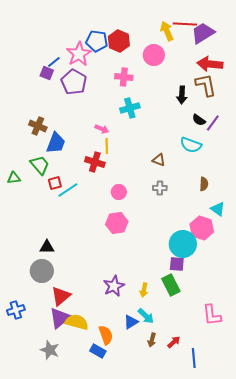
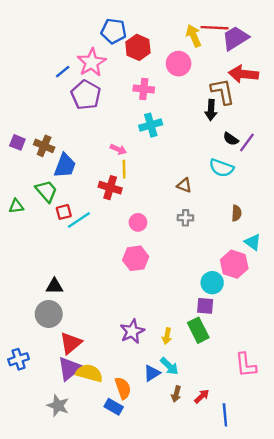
blue pentagon: (97, 41) -> (114, 31), moved
purple square: (47, 73) -> (17, 142), moved
brown L-shape: (206, 85) -> (223, 91), moved
cyan circle: (183, 244) -> (212, 283), size x0.7

